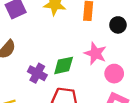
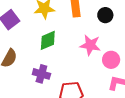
green diamond: (64, 65) -> (48, 40), moved

